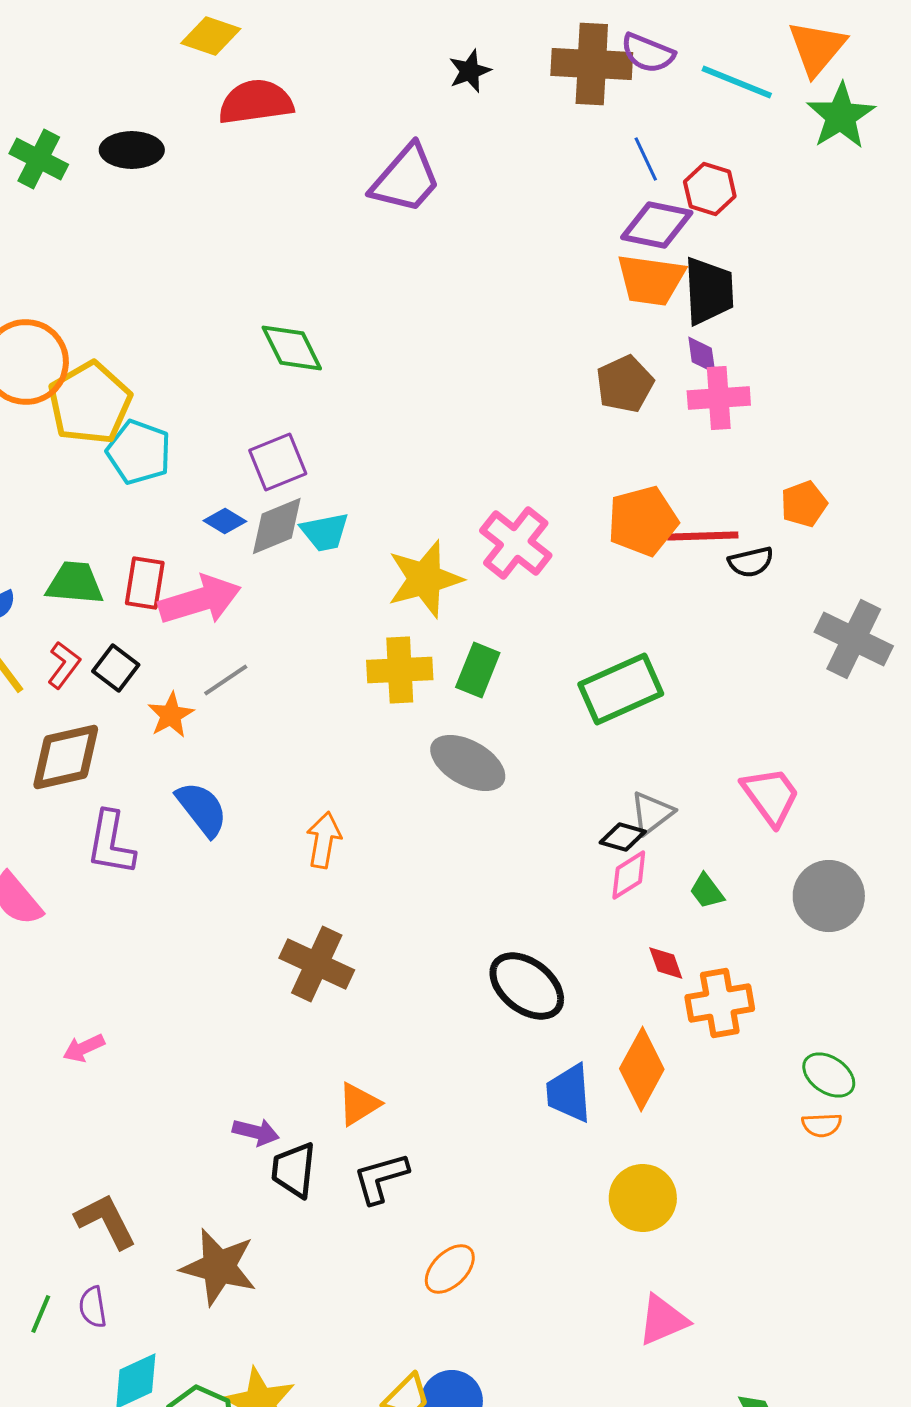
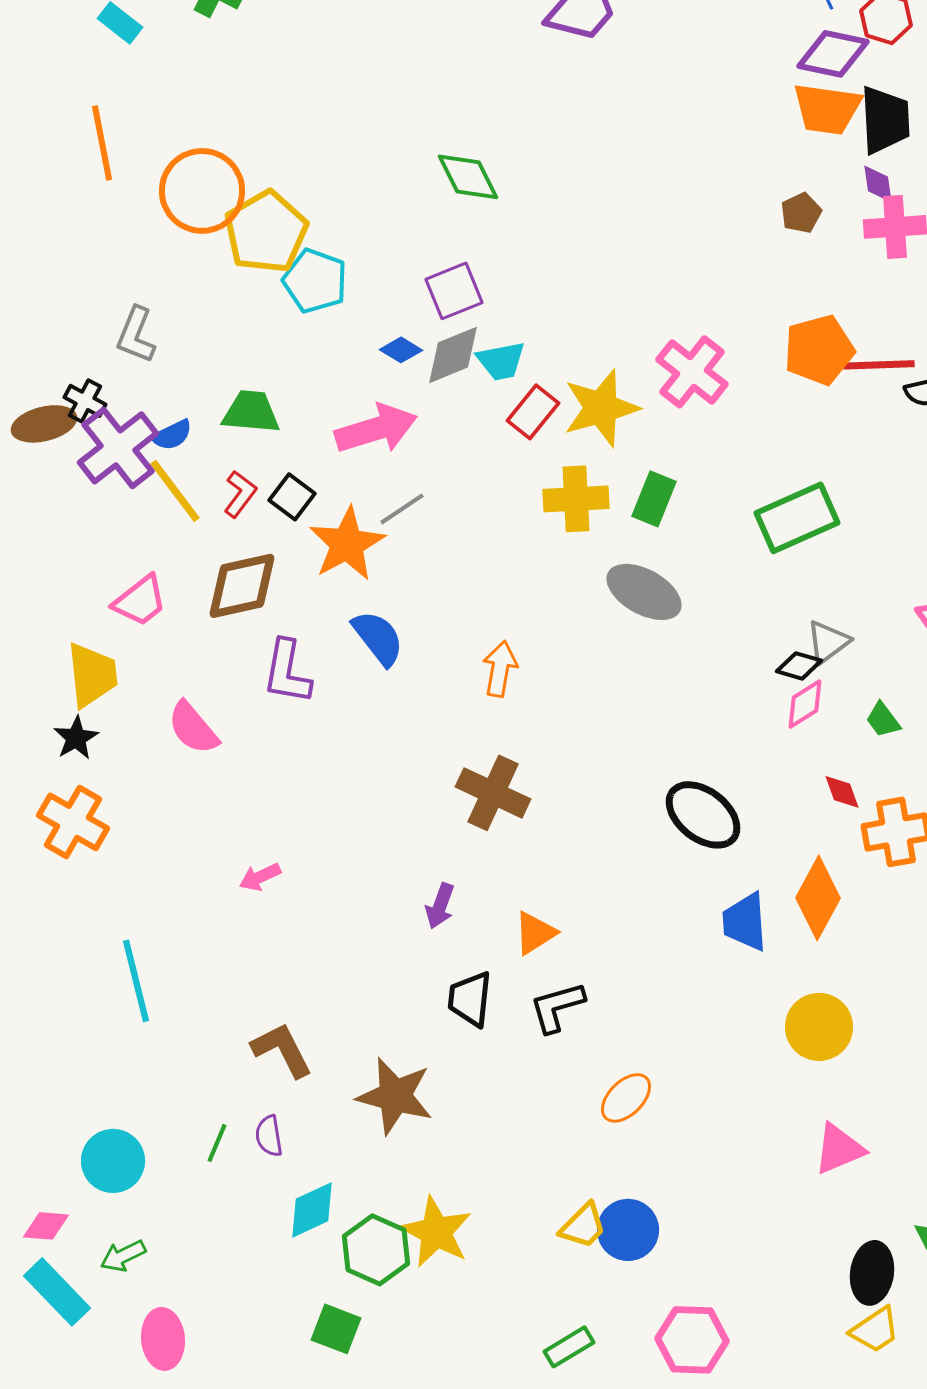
brown pentagon: (625, 384) -> (801, 213), size x0.7
red rectangle: (145, 583) -> (533, 412), moved, turned 30
orange star: (171, 715) -> (347, 544), size x1.6
purple arrow: (256, 1132) -> (440, 906), moved, turned 96

